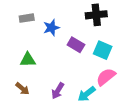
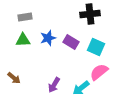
blue star: (51, 28) -> (48, 38), moved
green triangle: (28, 60) -> (23, 40), moved
brown arrow: (22, 89) -> (14, 78), moved

